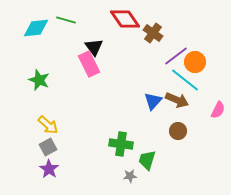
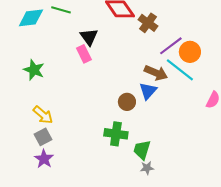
pink rectangle: (89, 64) -> (84, 54), size x0.7
brown arrow: (177, 100) -> (156, 73), moved
brown circle: (178, 131) -> (127, 102), moved
gray star: (130, 176) -> (147, 168), moved

